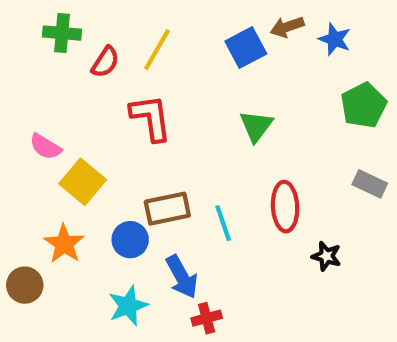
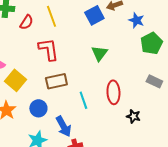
blue star: (335, 39) -> (136, 20), moved
yellow line: (157, 50) -> (51, 16), turned -50
brown rectangle: (167, 209) -> (56, 81), moved

